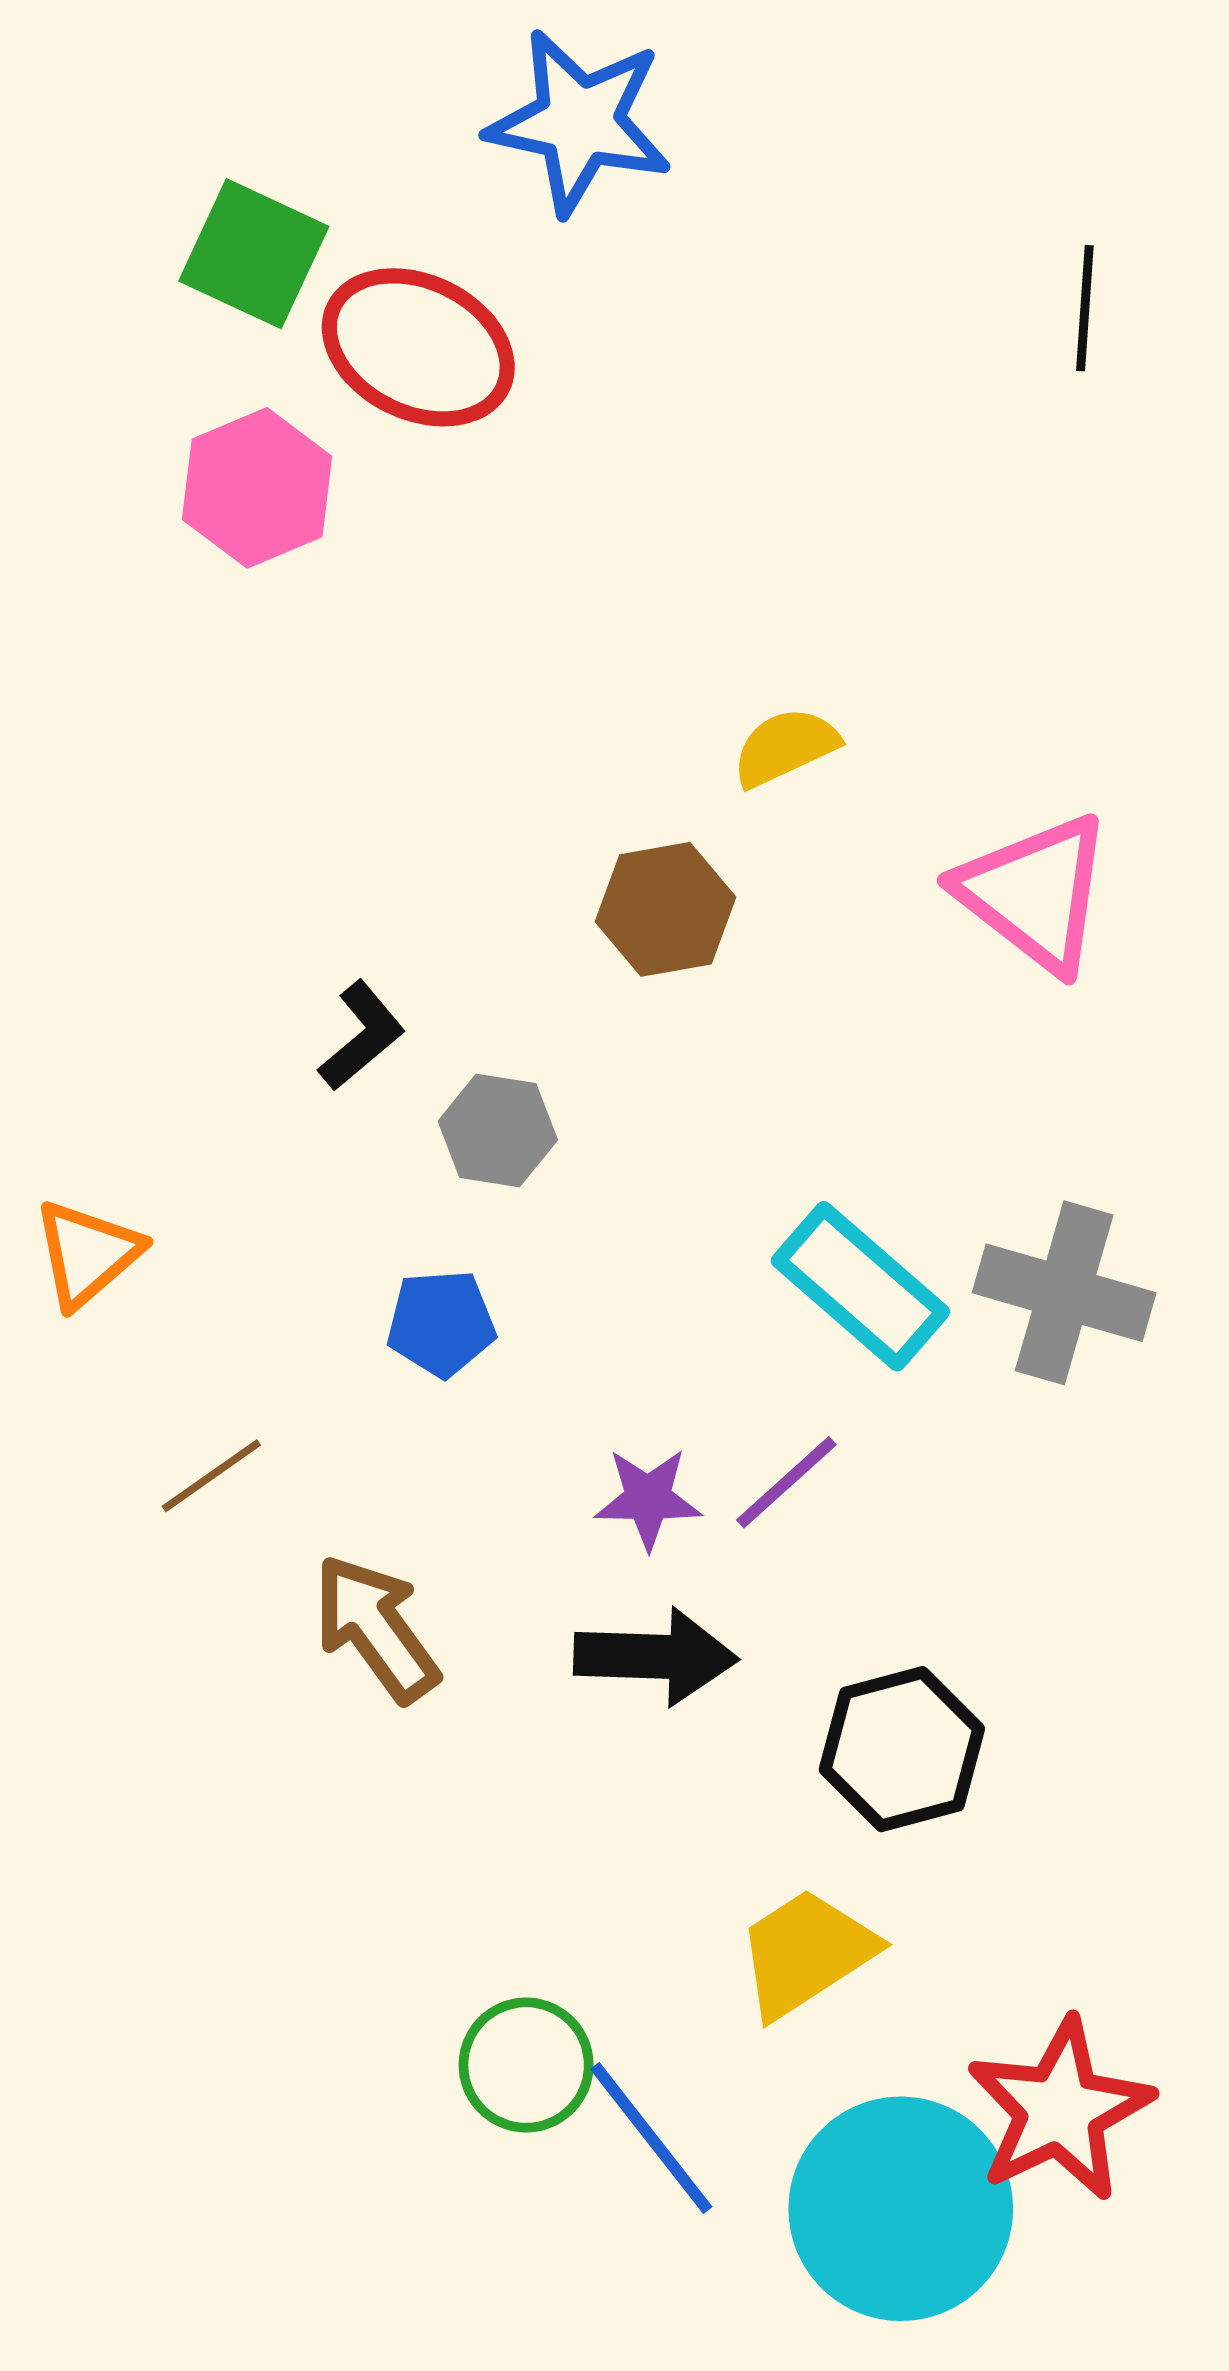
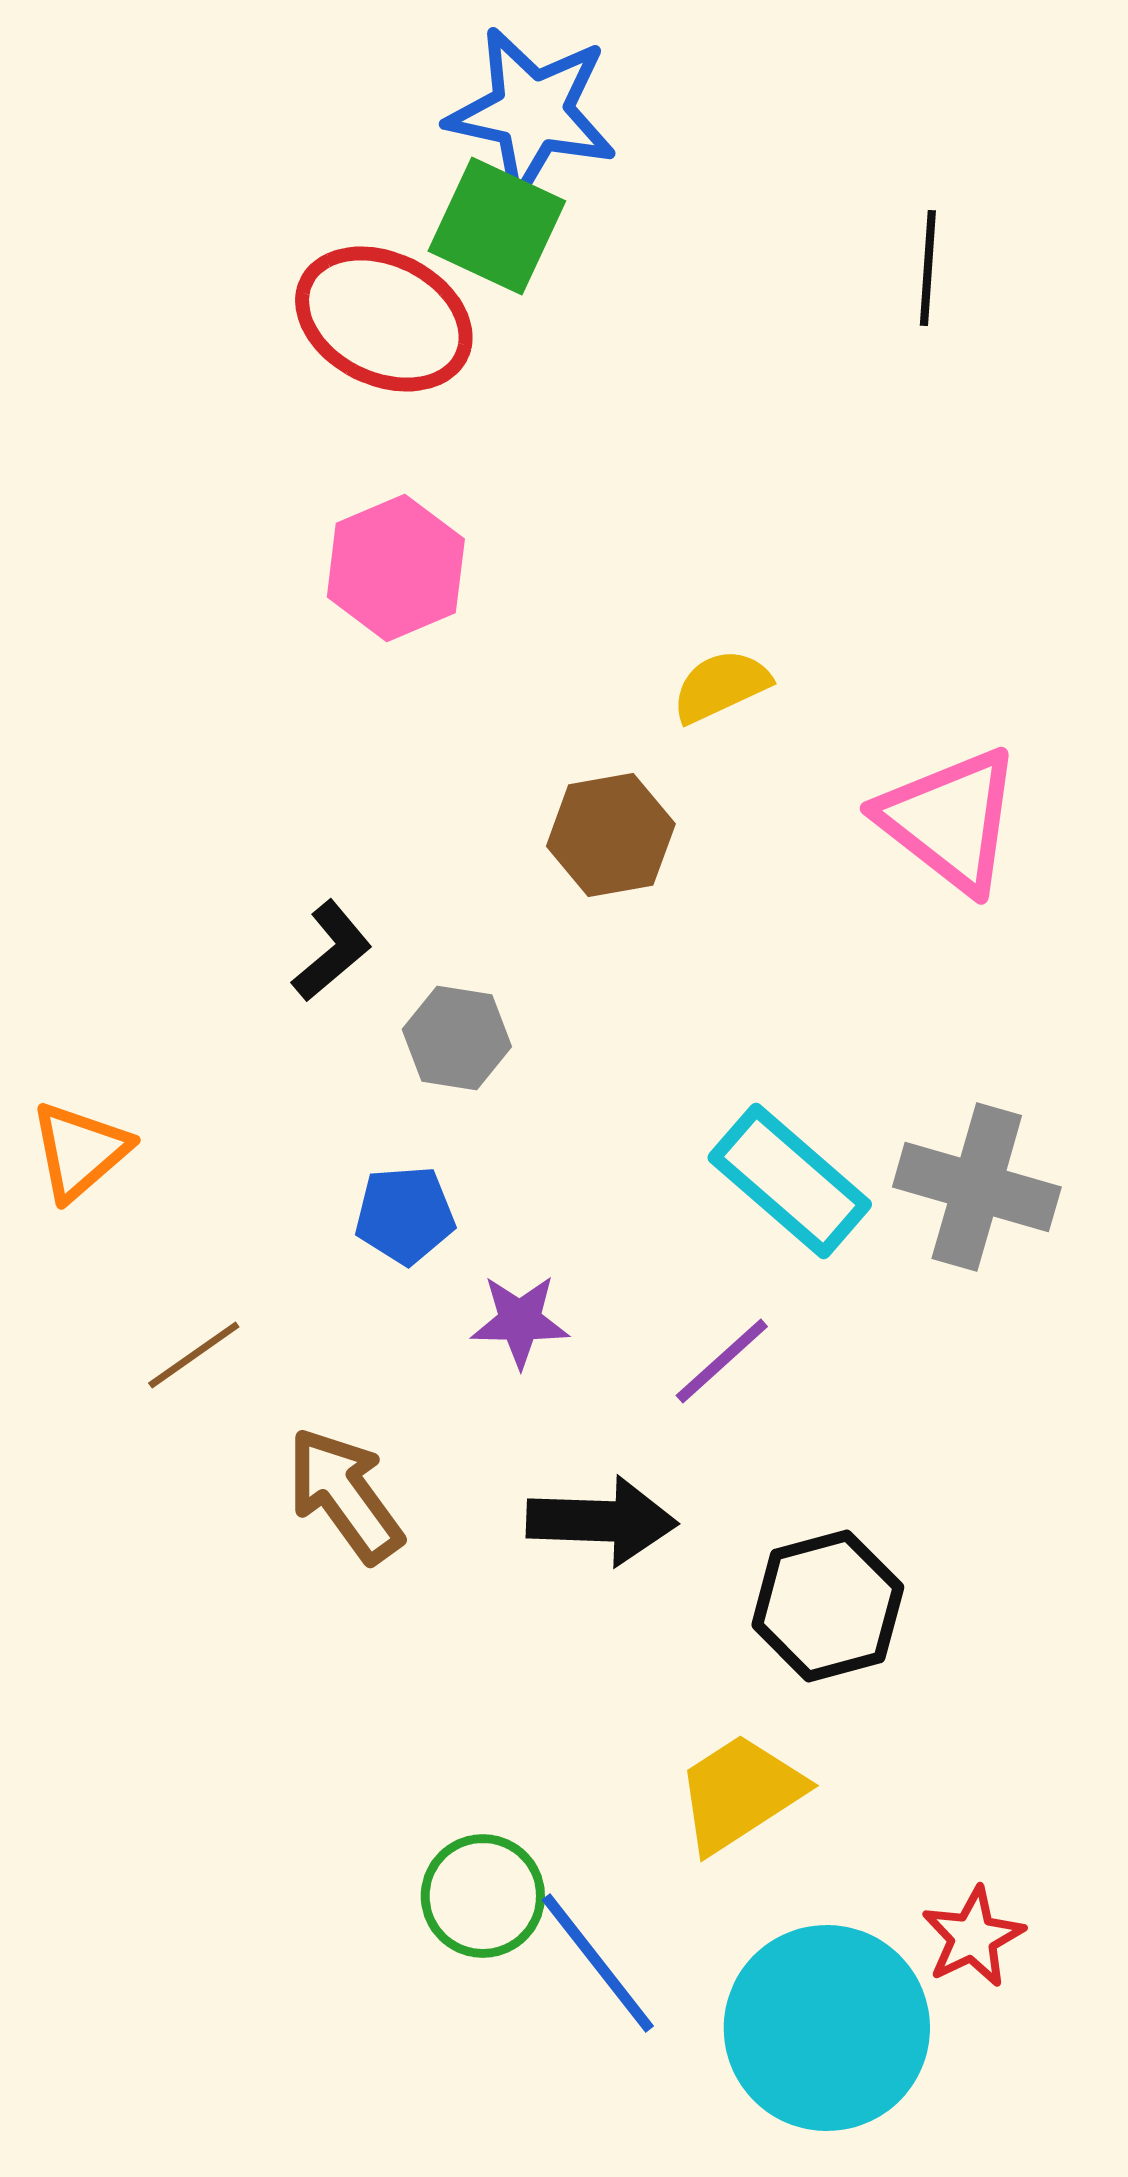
green square: (254, 254) -> (497, 226), moved
black line: (1085, 308) -> (928, 268), moved
pink hexagon: (257, 488) -> (396, 568), moved
purple star: (648, 1499) -> (520, 1321), moved
red star: (1060, 2110) -> (973, 1937), size x0.6

